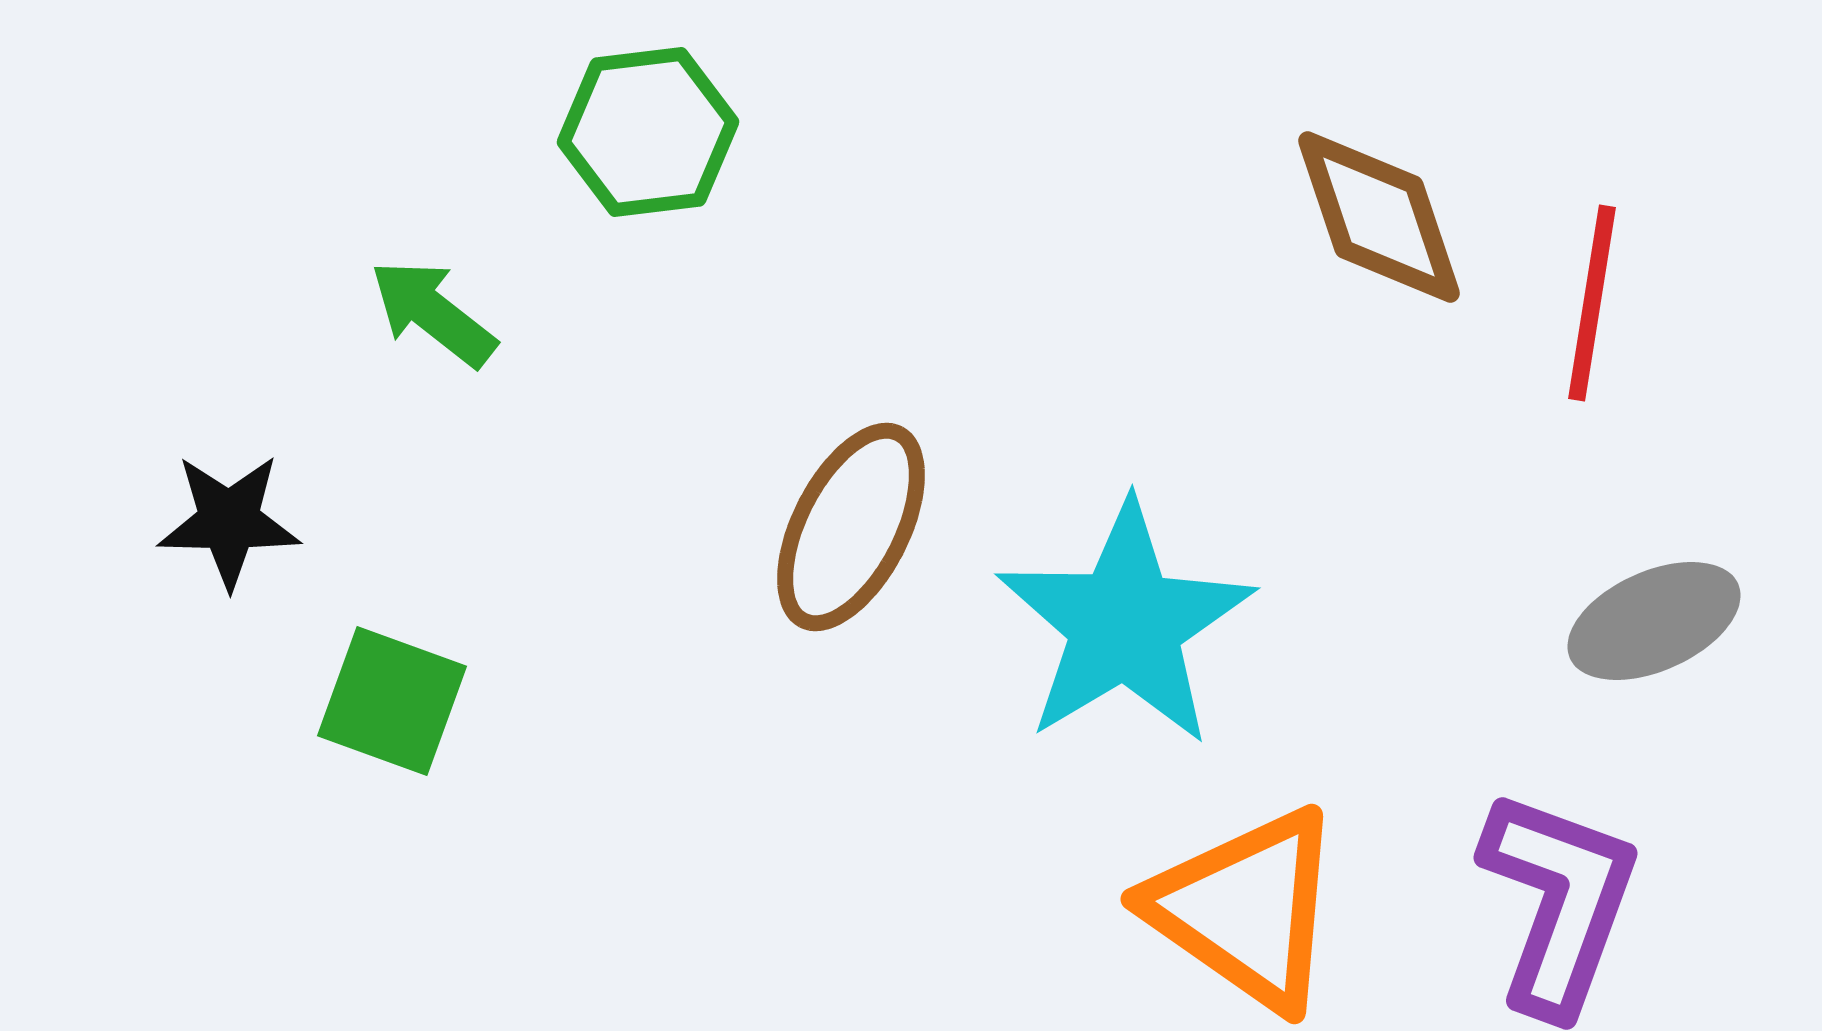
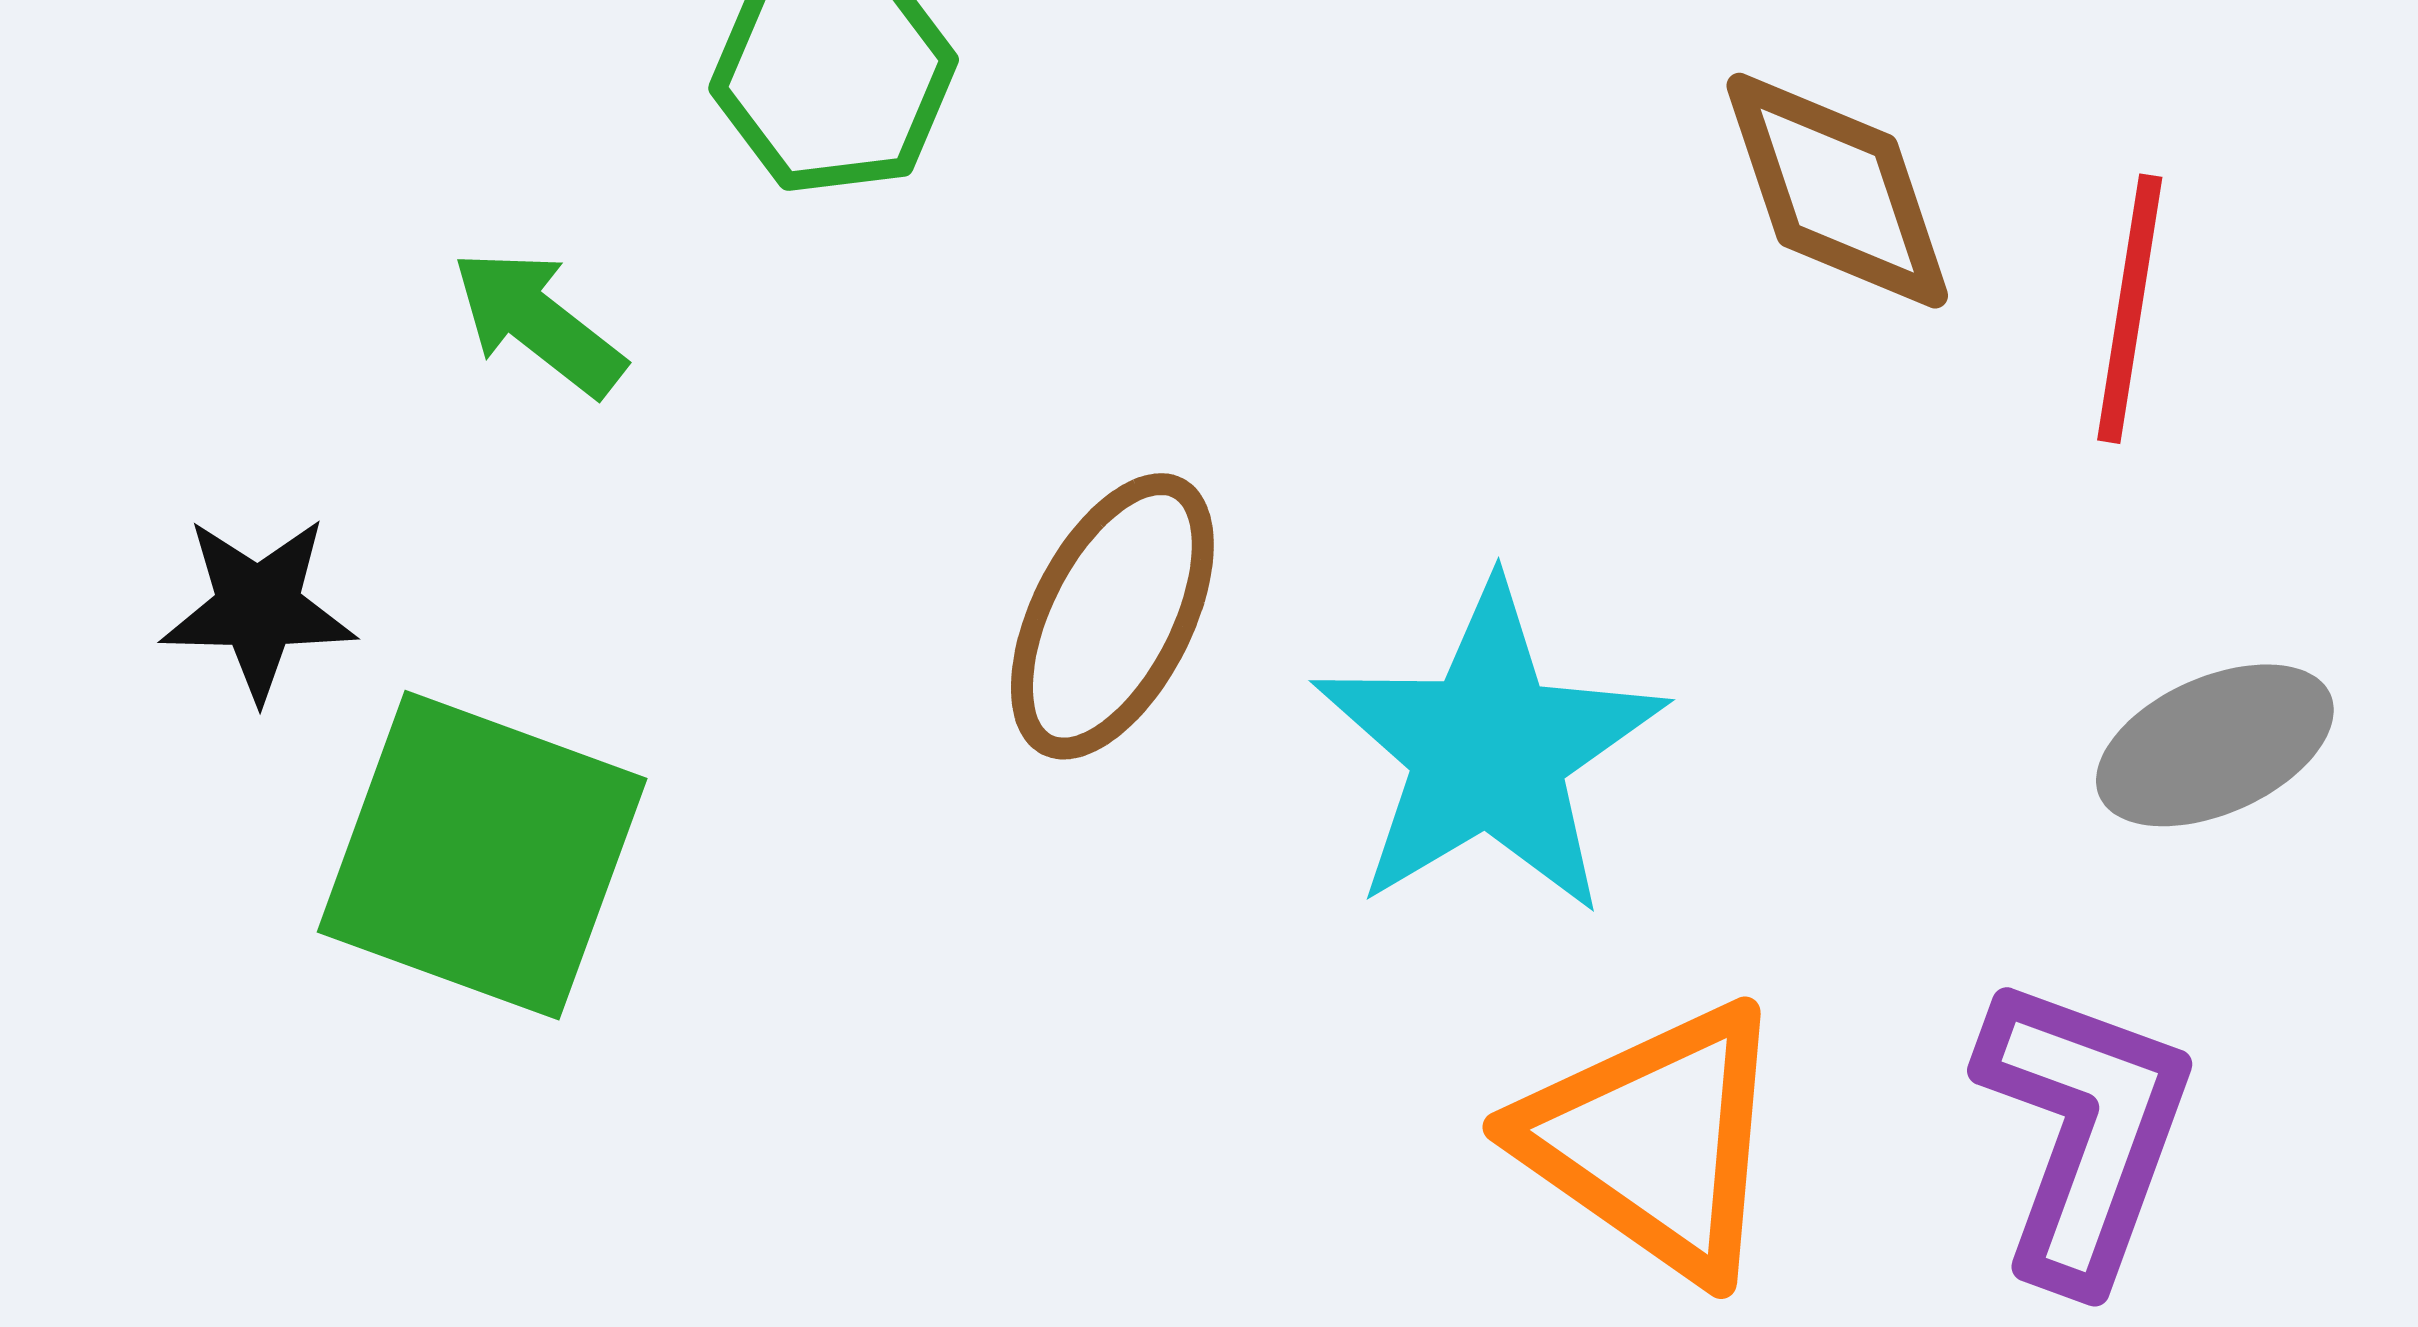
green square: (392, 701) -> (482, 855), size x1.6

